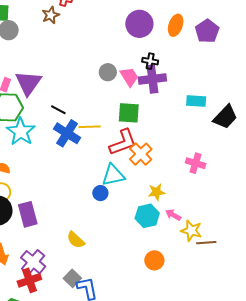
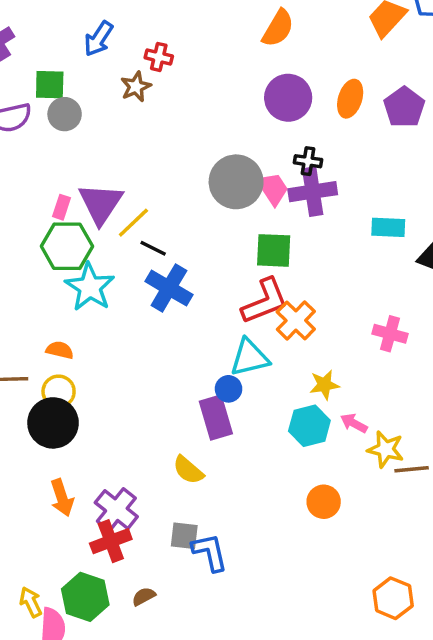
gray circle: (108, 72) -> (236, 182), size x1.8
yellow line: (90, 127) -> (133, 223), moved, turned -40
purple rectangle: (28, 214) -> (216, 418), moved
gray square: (72, 278) -> (184, 536), turned -36

